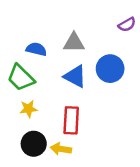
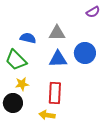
purple semicircle: (127, 25) -> (93, 12), moved
blue triangle: (75, 76) -> (58, 59), turned -30
black circle: (34, 144) -> (13, 103), moved

